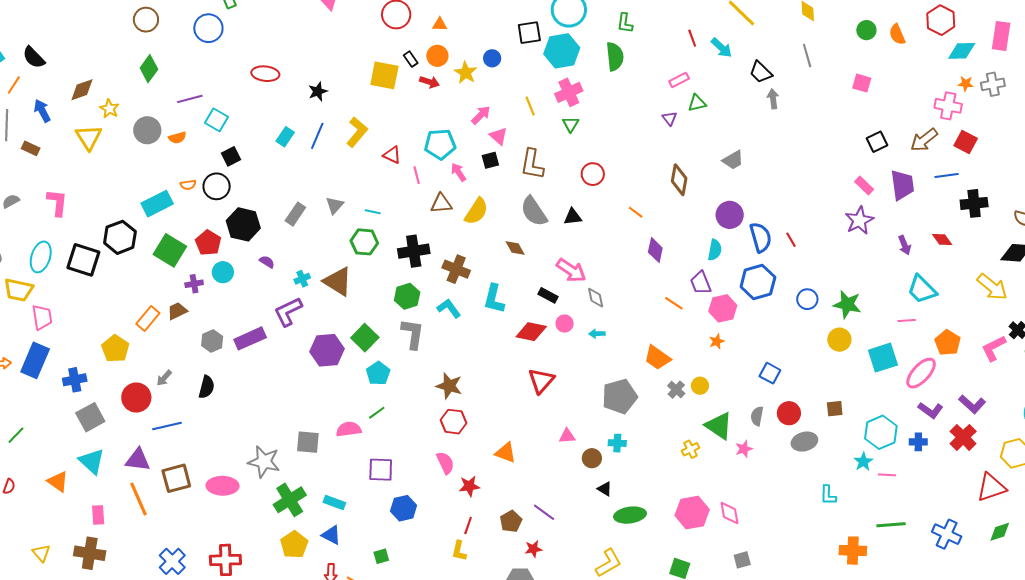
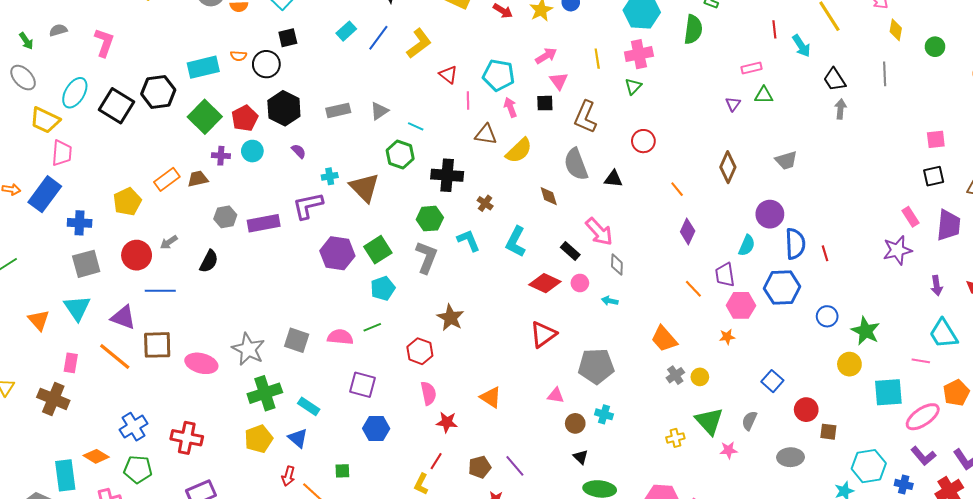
green circle: (866, 30) -> (935, 47), moved
pink square: (862, 83) -> (936, 139), moved, turned -36
gray rectangle: (295, 214) -> (338, 110), turned 30
brown cross: (456, 269) -> (485, 203), size x0.6
gray pentagon: (620, 396) -> (596, 366), moved
red circle: (789, 413) -> (806, 410), moved
red hexagon: (453, 422) -> (420, 351), moved
orange line: (139, 499) -> (115, 357), turned -40

